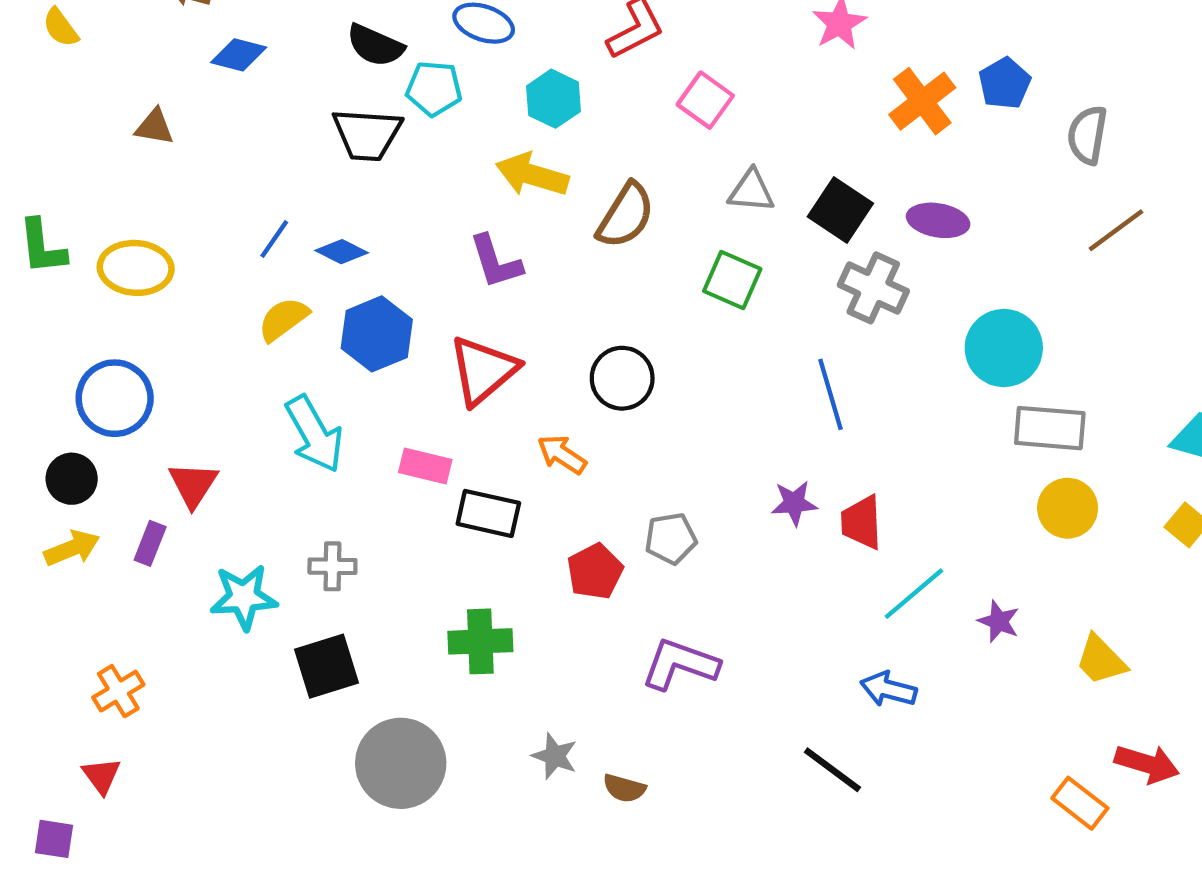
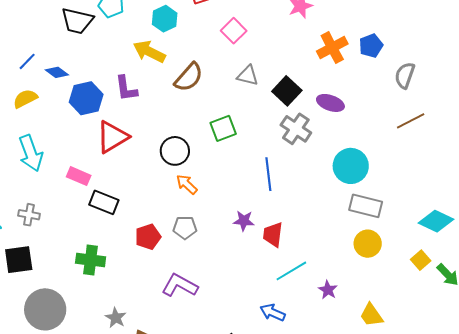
green square: (732, 280) -> (223, 128), moved, turned 36
blue hexagon: (377, 334) -> (86, 98), moved
orange arrow: (562, 454) -> (187, 184), moved

